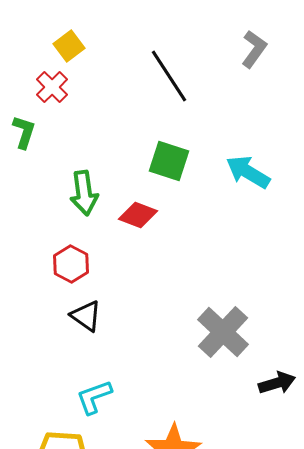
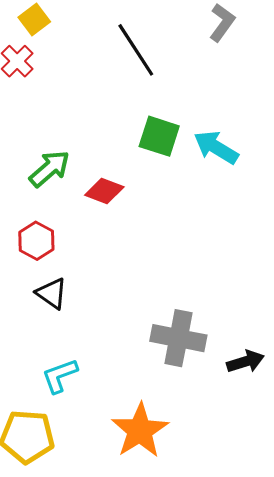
green square: (169, 161) -> (159, 136), moved
green arrow: (84, 193) -> (50, 169), turned -123
gray cross: (223, 332) -> (178, 338), moved, turned -32

